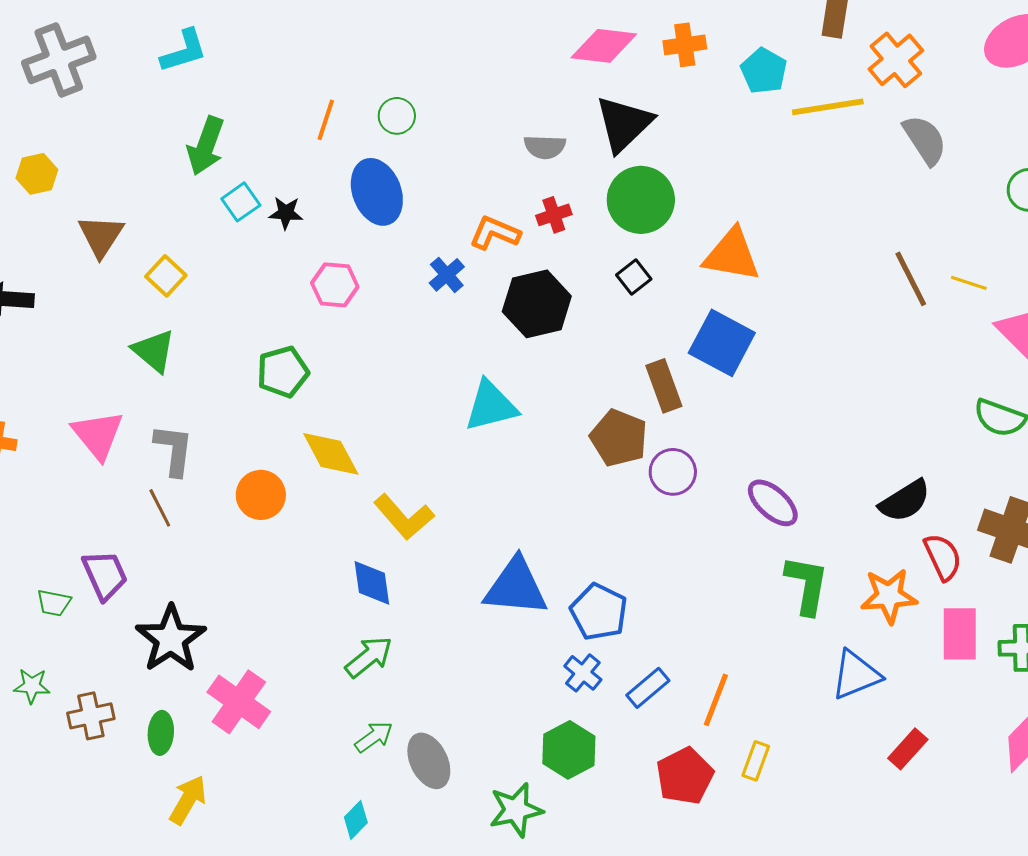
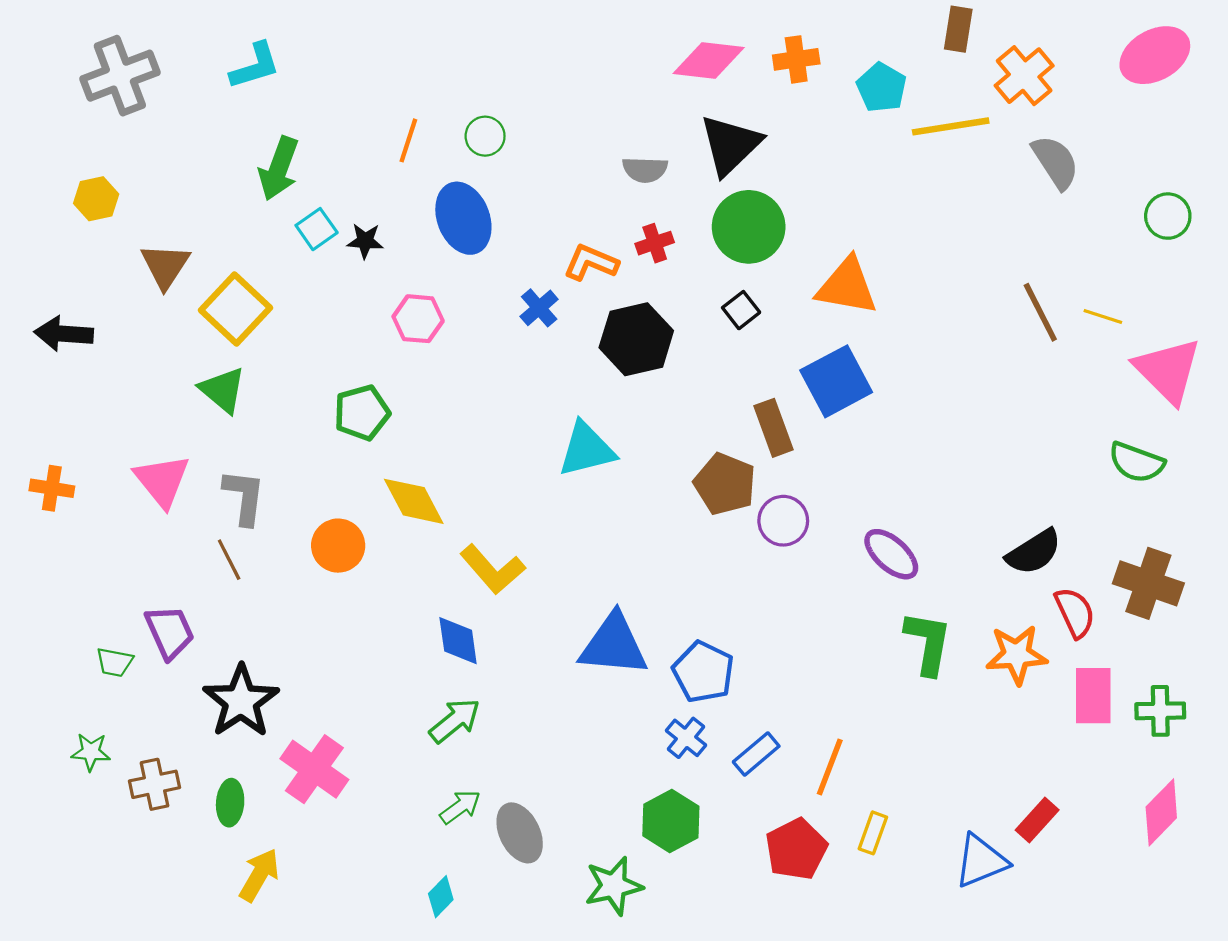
yellow square: (166, 276) -> (236, 309), size x1.6
blue square: (722, 343) -> (836, 381), turned 34
blue triangle: (856, 675) -> (981, 861), moved

